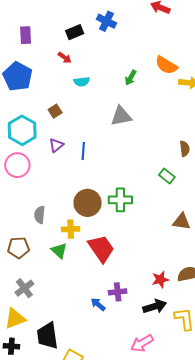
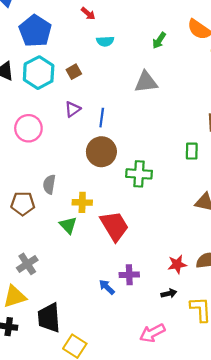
cyan hexagon: (22, 130) -> (39, 73), moved
green rectangle: (167, 176) -> (192, 151), turned 49
brown circle: (88, 203) -> (101, 152), moved
brown pentagon: (18, 248) -> (23, 204), moved
black arrow: (155, 306) -> (169, 293), size x0.6

